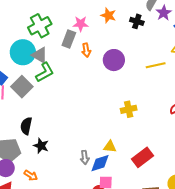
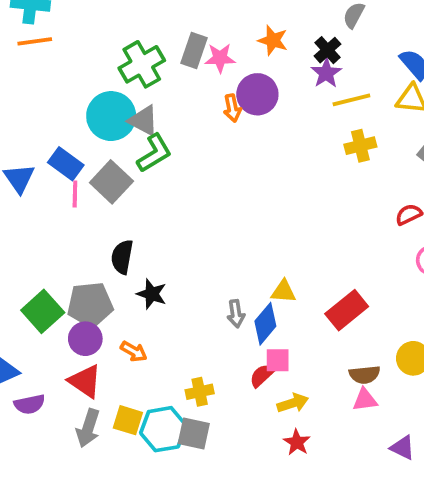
purple star: (164, 13) -> (326, 73), moved
black cross: (137, 21) -> (328, 50), turned 32
gray rectangle: (69, 39) -> (194, 50), moved
purple circle: (114, 60) -> (257, 94), moved
yellow line: (156, 65) -> (351, 100), moved
yellow cross: (129, 109) -> (360, 146), moved
blue diamond: (100, 163) -> (265, 324), turned -30

